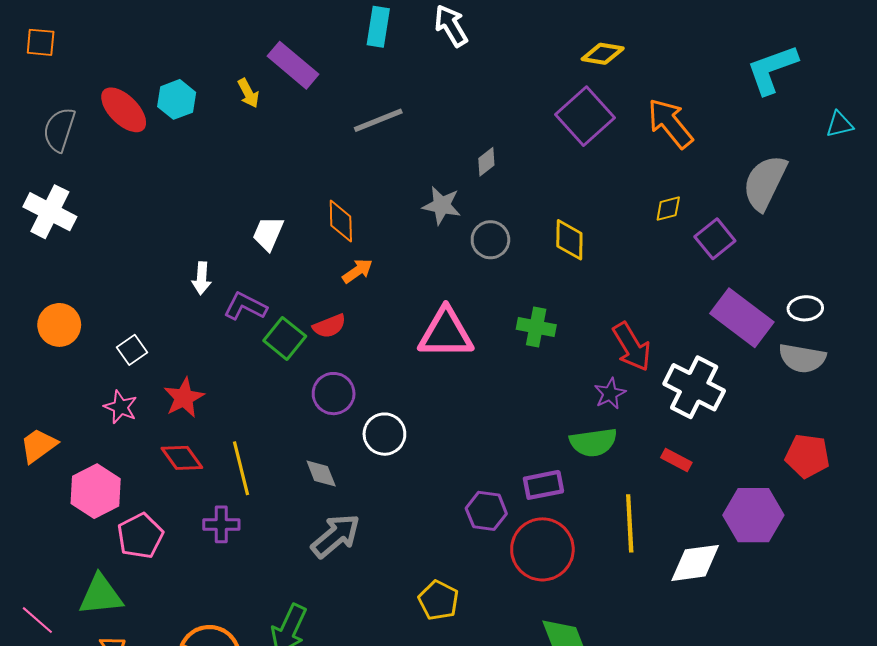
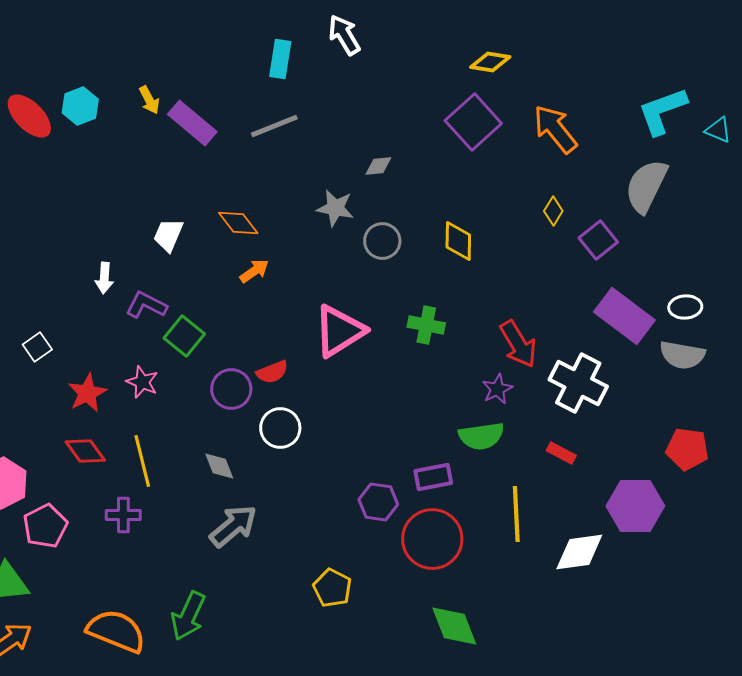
cyan rectangle: (378, 27) -> (280, 59), moved
purple rectangle: (293, 65) -> (192, 123), moved
cyan L-shape: (772, 69) -> (662, 111), moved
cyan triangle: (840, 124) -> (718, 130), turned 36
gray diamond: (486, 162) -> (378, 166), turned 32
yellow diamond: (668, 209) -> (553, 211), turned -44
orange diamond: (341, 221) -> (238, 223), turned -36
red semicircle: (329, 326) -> (272, 372), moved
pink triangle: (446, 333) -> (339, 331), turned -32
pink star: (121, 407) -> (142, 382), moved

